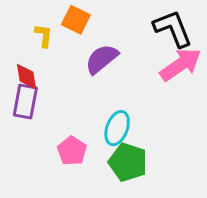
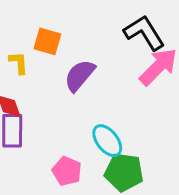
cyan ellipse: (117, 128) -> (107, 141), turned -48

